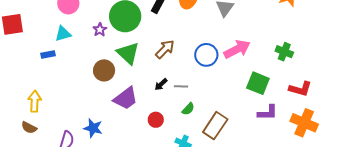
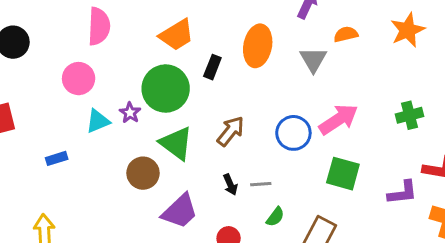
cyan triangle: (63, 34) -> (98, 121), moved
green cross: (284, 52) -> (410, 115), turned -30
green square: (258, 83) -> (343, 174), moved
black arrow: (161, 84) -> (230, 185), turned -64
purple L-shape: (268, 113) -> (403, 193), moved

